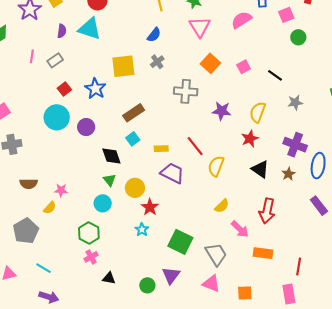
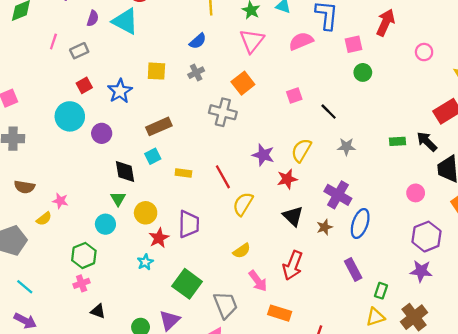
orange square: (210, 63) -> (243, 83), moved
yellow square: (123, 66) -> (156, 71), size x0.7
purple star: (222, 111) -> (263, 155), moved
purple trapezoid: (172, 173) -> (189, 224), moved, turned 55

